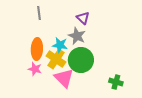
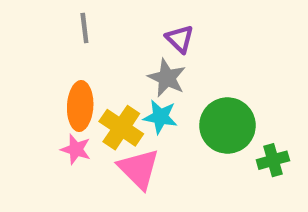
cyan star: (60, 45) -> (160, 117), moved
green circle: (81, 60) -> (227, 125), moved
green cross: (116, 82) -> (273, 160), moved, turned -32

